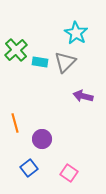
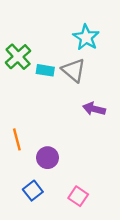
gray triangle: (65, 62) -> (74, 70), turned -35

